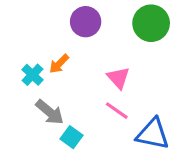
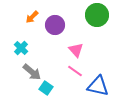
purple circle: (86, 22) -> (55, 25), moved
orange arrow: (59, 64) -> (32, 17), moved

